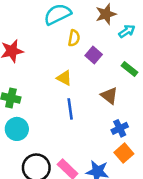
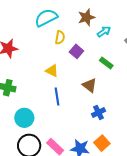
cyan circle: (17, 129) -> (24, 118), moved
orange square: (124, 153) -> (102, 143), moved

